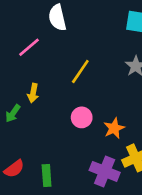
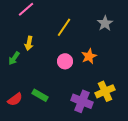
orange star: (114, 128) -> (89, 56), moved
green rectangle: (47, 175) -> (40, 95), moved, turned -56

